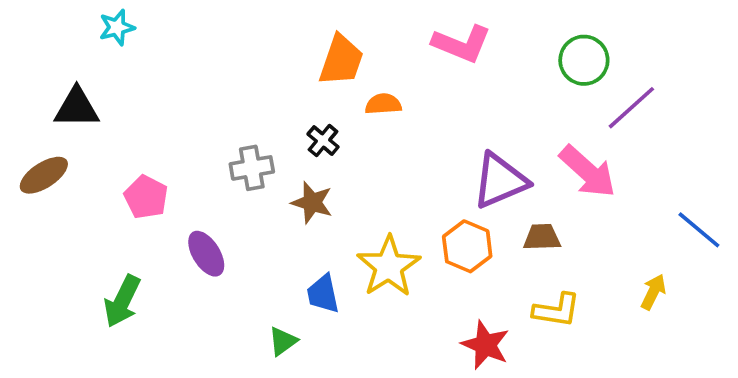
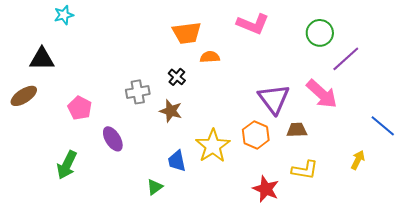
orange trapezoid: (341, 60) -> (187, 33), turned 64
purple triangle: (500, 181) -> (274, 99), turned -44

